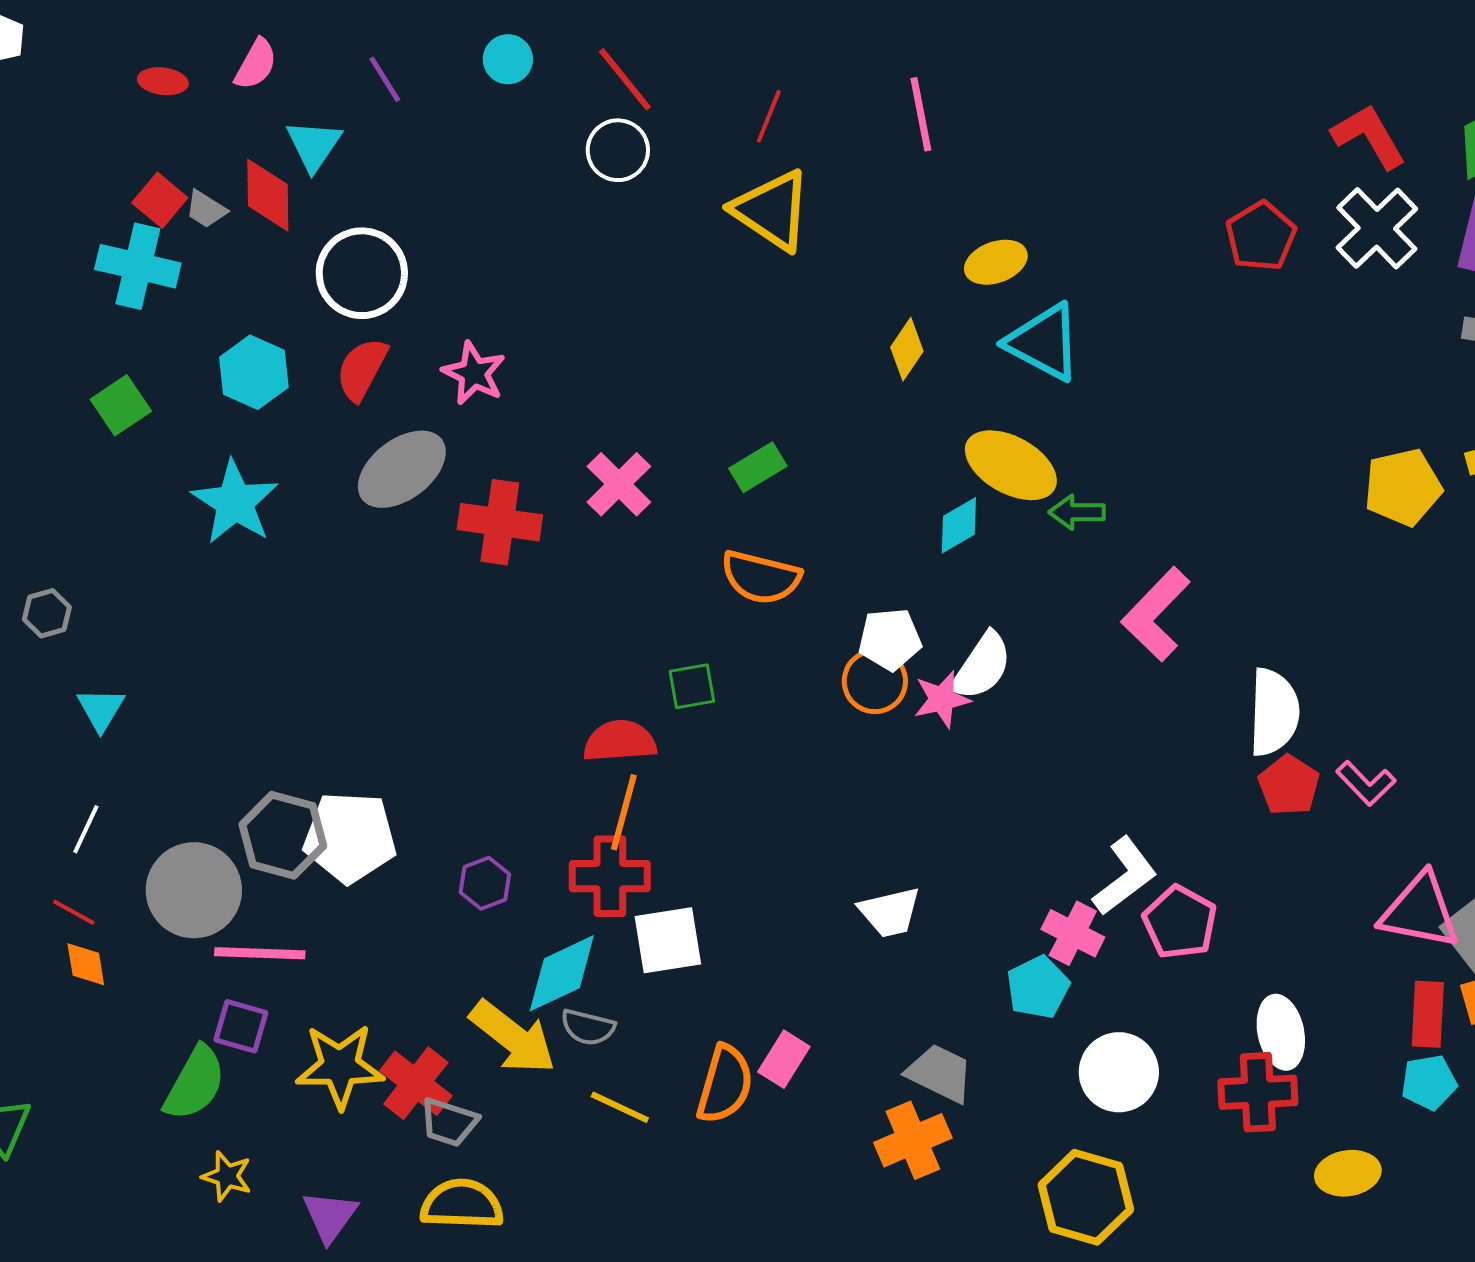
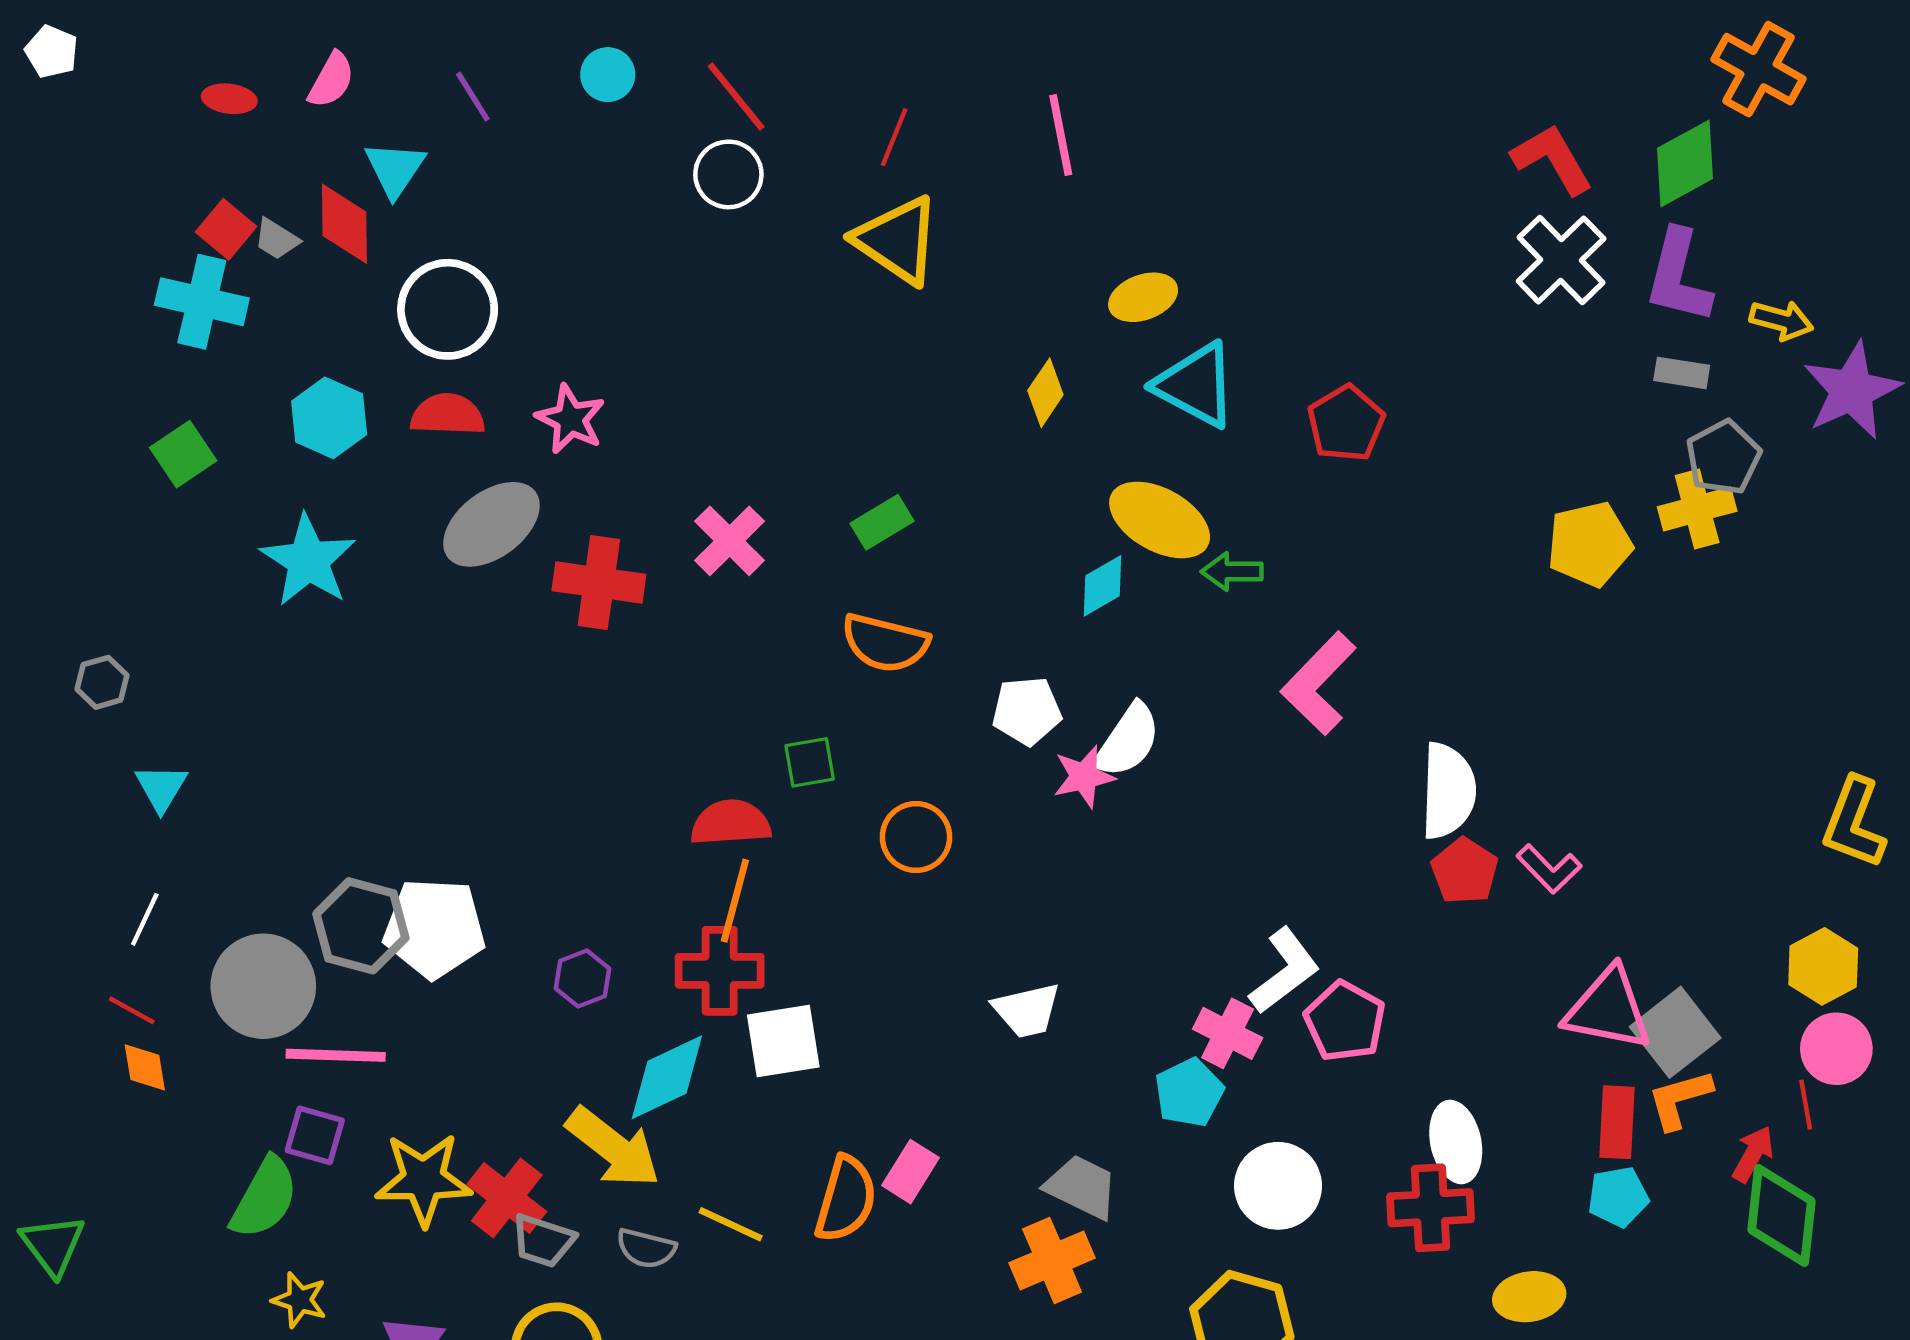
red pentagon: (1261, 236) -> (1346, 423), moved
red semicircle: (362, 369) -> (448, 415), turned 64
orange circle: (875, 681) -> (916, 837), moved
gray semicircle: (588, 1027) -> (646, 1248), moved

